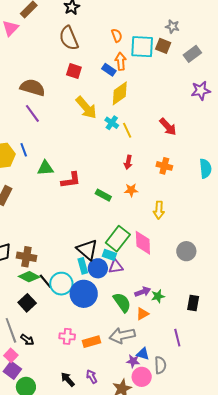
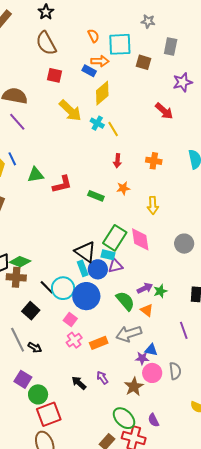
brown square: (163, 46) -> (143, 62), moved
gray rectangle: (192, 54) -> (171, 47), turned -36
orange arrow: (121, 61) -> (100, 61), turned 102
red arrow: (168, 127) -> (164, 111), moved
brown cross: (26, 257) -> (16, 277), moved
green diamond: (29, 277) -> (20, 262), moved
orange triangle: (142, 314) -> (147, 310), turned -48
pink cross: (67, 336) -> (74, 340), turned -35
pink square: (11, 355) -> (70, 319), moved
gray semicircle: (160, 365) -> (175, 371), moved

